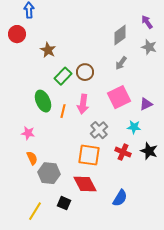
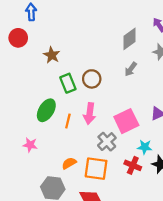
green rectangle: (63, 76) -> (68, 83), turned -66
pink square: (119, 97) -> (126, 121), moved
green ellipse: (43, 101) -> (46, 110), turned 55
cyan star: (134, 127) -> (145, 147), moved
orange semicircle: (32, 158) -> (69, 163), moved, turned -96

